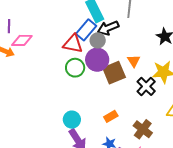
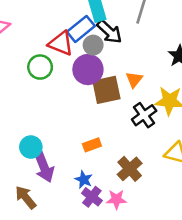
black arrow: (108, 28) -> (109, 32), turned -125
green circle: (75, 68) -> (40, 67), moved
cyan circle: (72, 120) -> (31, 147), moved

